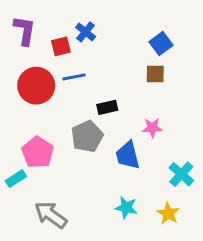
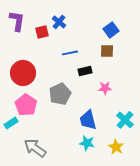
blue line: (74, 77) -> (70, 53), moved
red circle: (36, 86) -> (23, 73), moved
black rectangle: (107, 107) -> (85, 71), moved
blue trapezoid: (128, 155) -> (88, 120), moved

